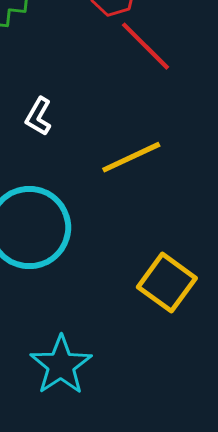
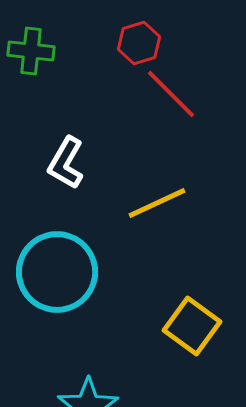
white L-shape: (38, 116) -> (66, 163), size x1.4

